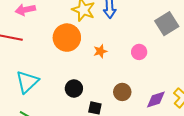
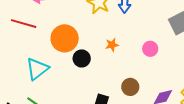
orange circle: (67, 38) -> (65, 38), moved
black circle: (74, 88) -> (82, 58), moved

